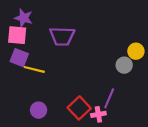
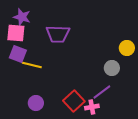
gray circle: (124, 65) -> (112, 68), moved
purple line: (109, 98) -> (102, 92), turned 30

